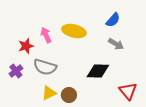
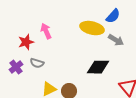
yellow ellipse: (74, 31) -> (92, 28), moved
gray semicircle: (45, 67) -> (37, 63), moved, size x0.6

